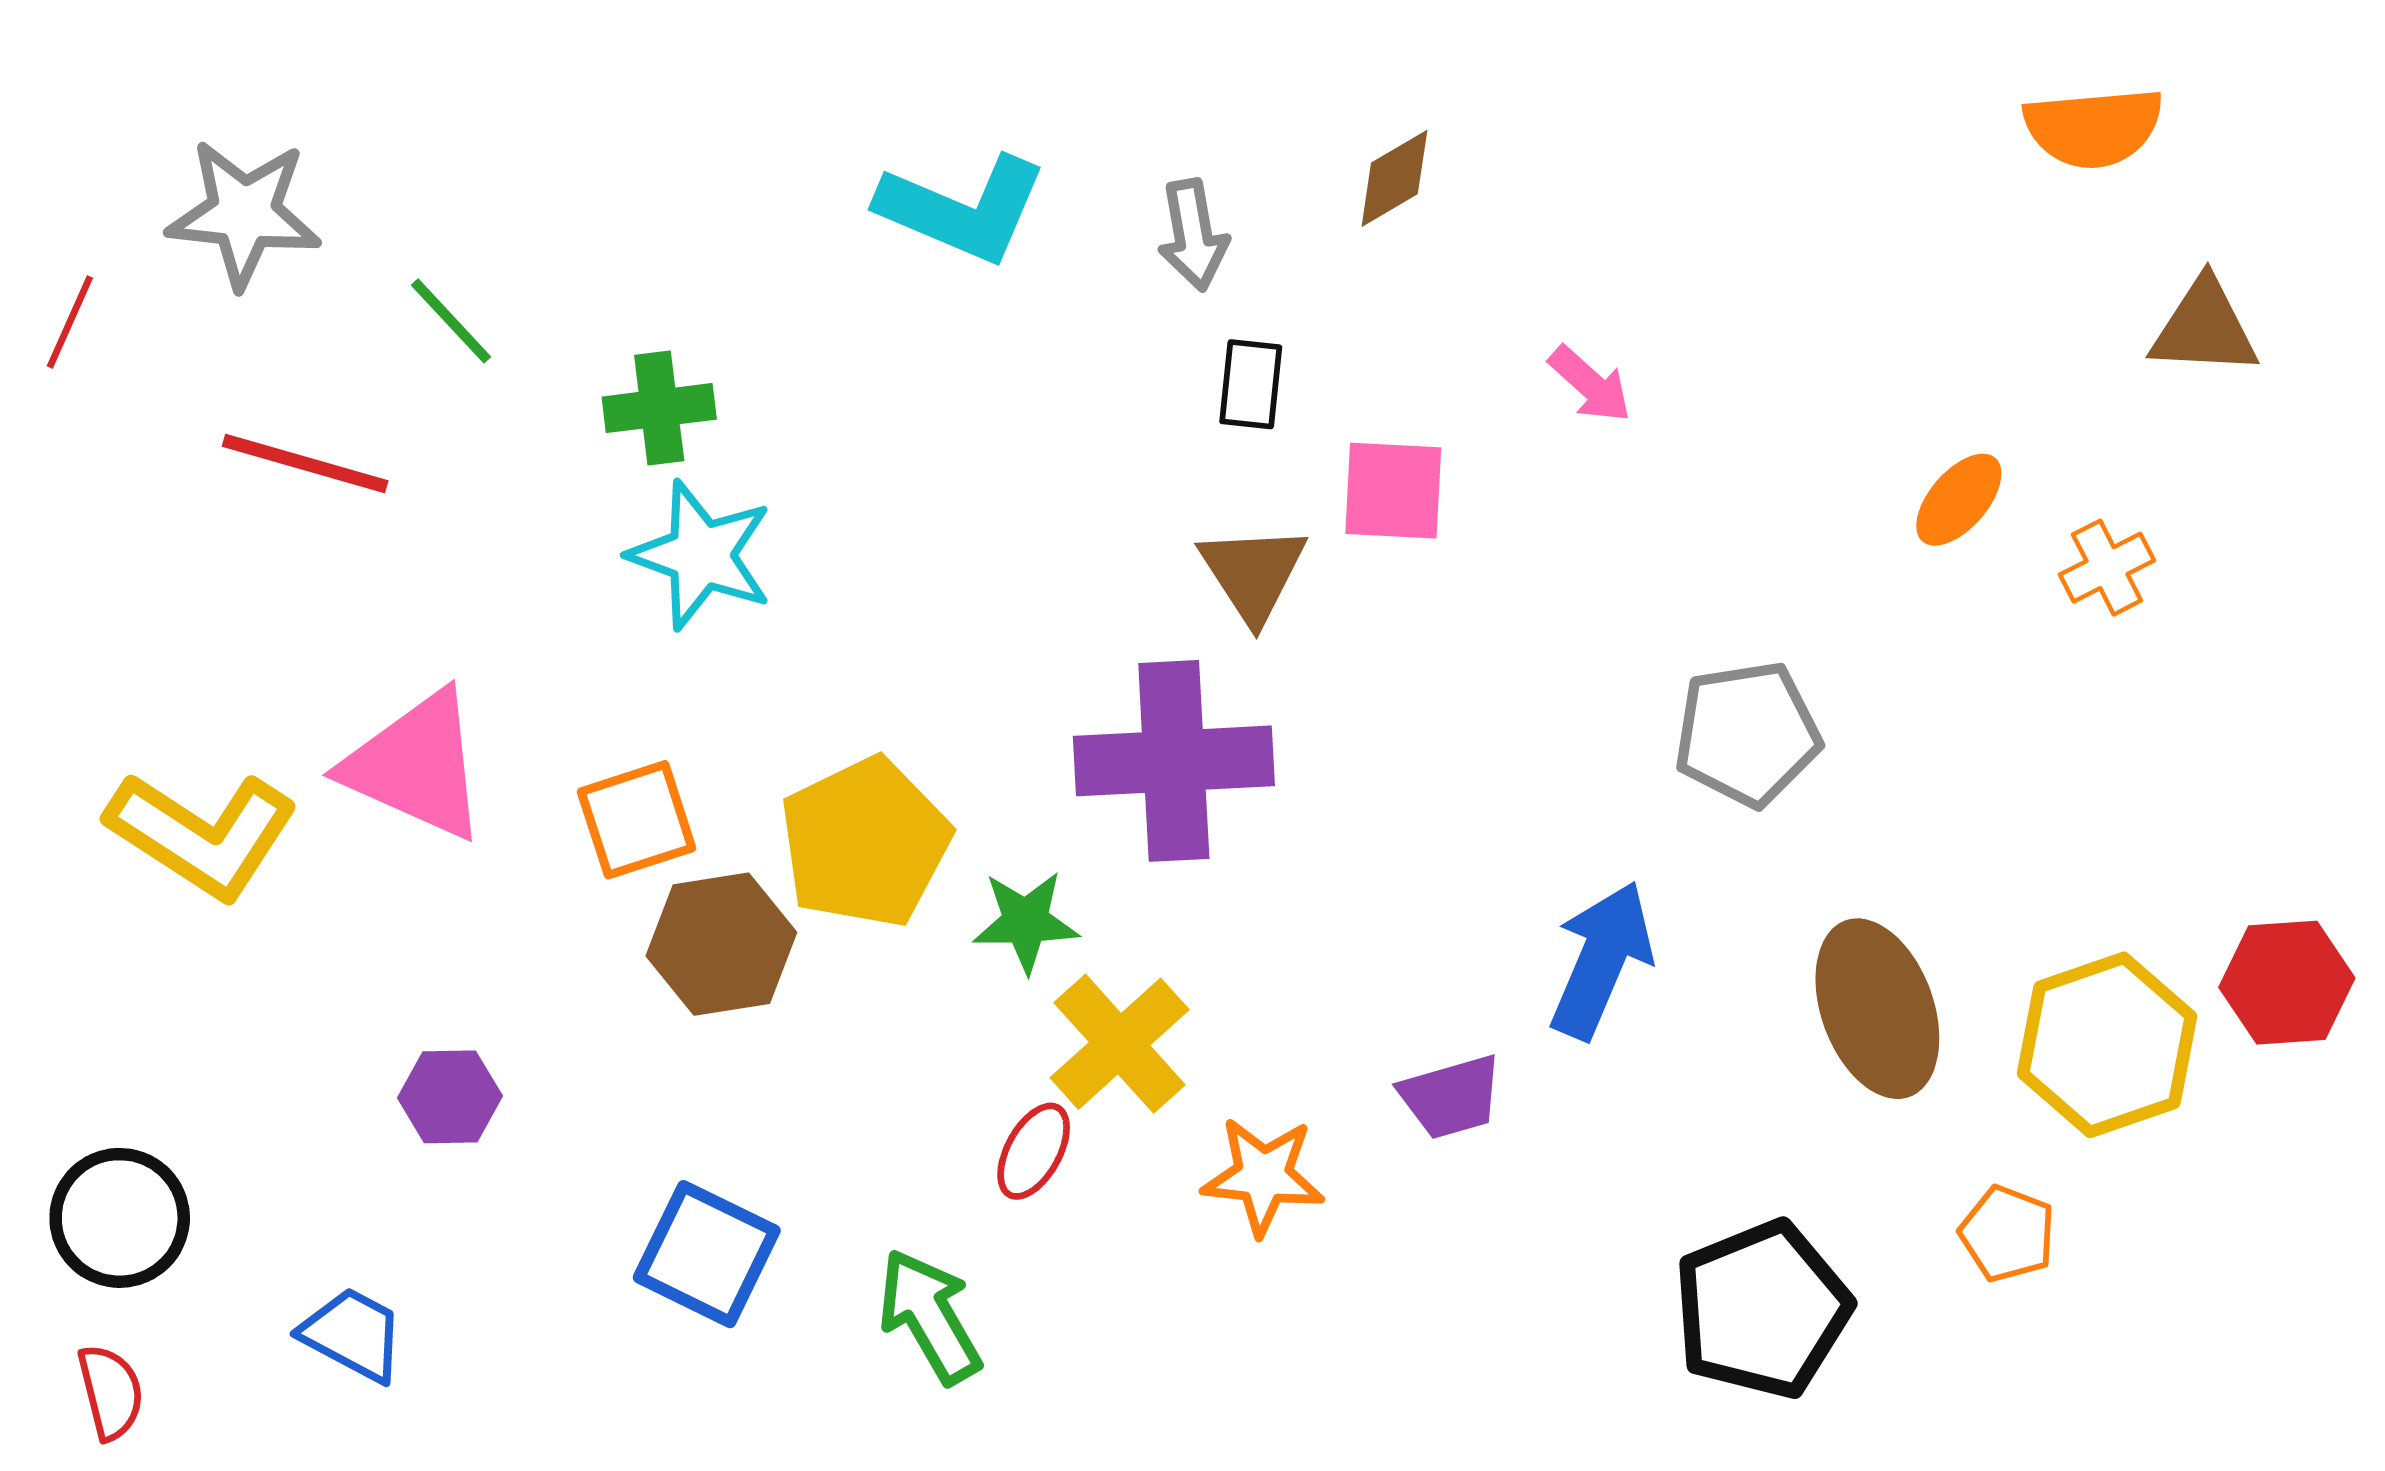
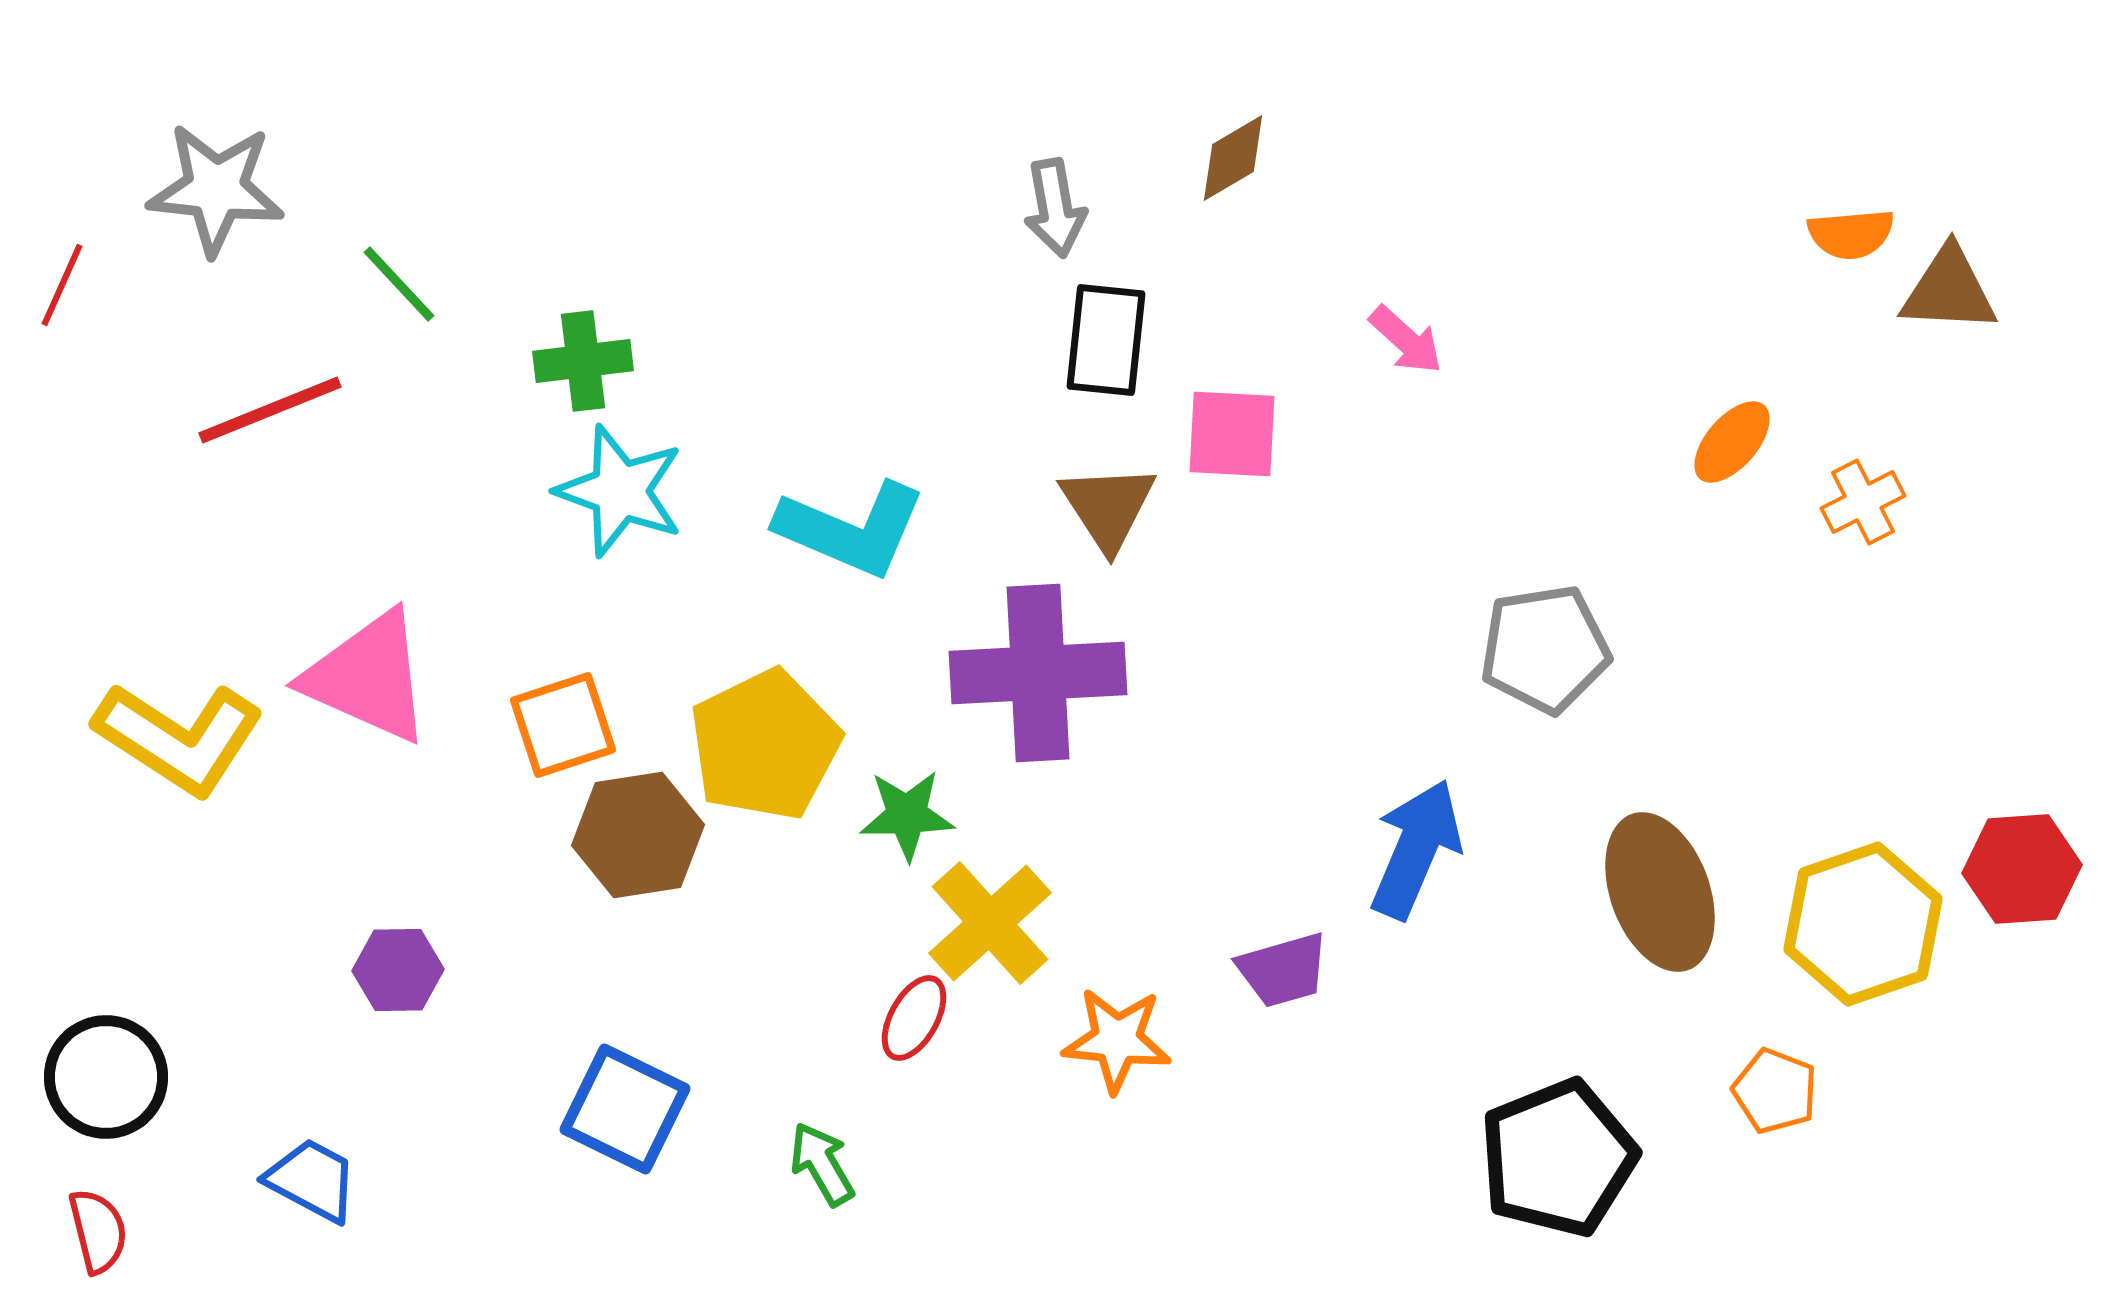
orange semicircle: (2093, 128) -> (1851, 234), moved, size x0.7
cyan L-shape: (962, 209) -> (851, 529), moved
black rectangle: (1251, 384) -> (1106, 340), size x1.4
red line: (305, 463) -> (270, 410), turned -38
green arrow: (930, 1316) -> (822, 1164), size x0.7

